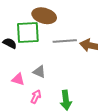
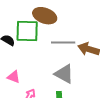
gray triangle: (39, 72) -> (64, 74), moved, size x1.5

